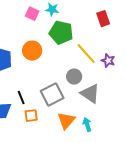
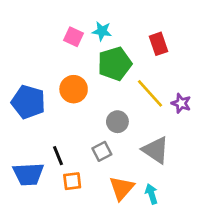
red rectangle: (103, 19) -> (158, 44), moved
green pentagon: (61, 33) -> (115, 64), turned -30
gray circle: (74, 77) -> (117, 122), moved
gray square: (52, 95) -> (102, 151), size x0.6

